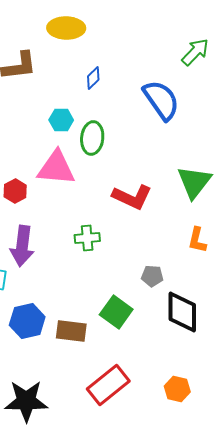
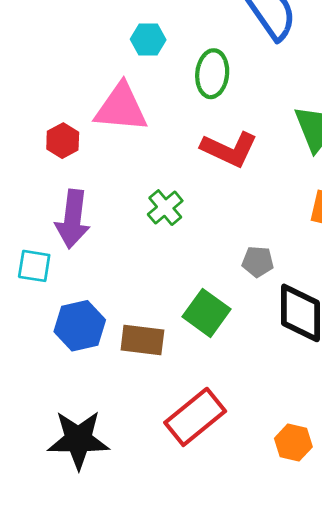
cyan hexagon: (61, 120) -> (148, 40), moved
green ellipse: (92, 138) -> (212, 74), moved
green cross: (87, 238) -> (165, 208), turned -35
orange hexagon: (177, 389) -> (293, 443), moved

